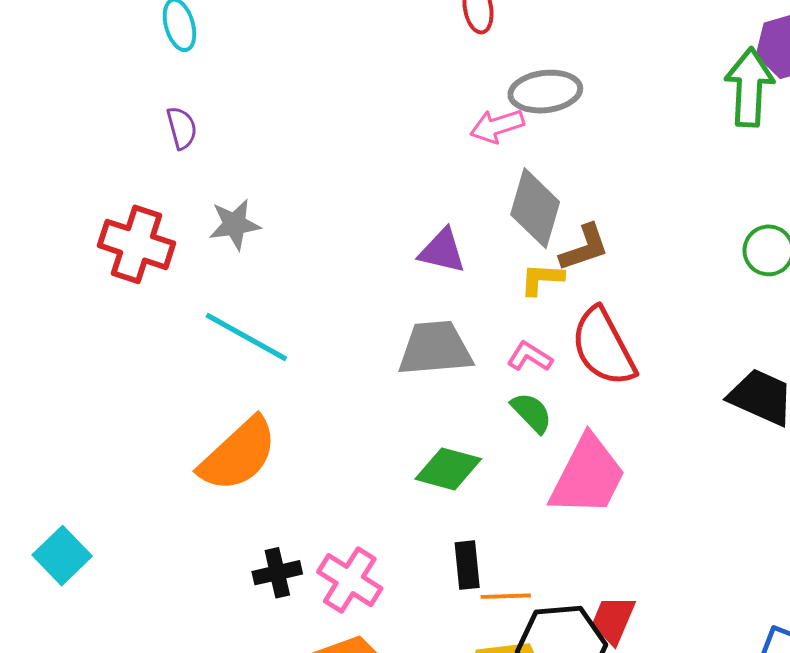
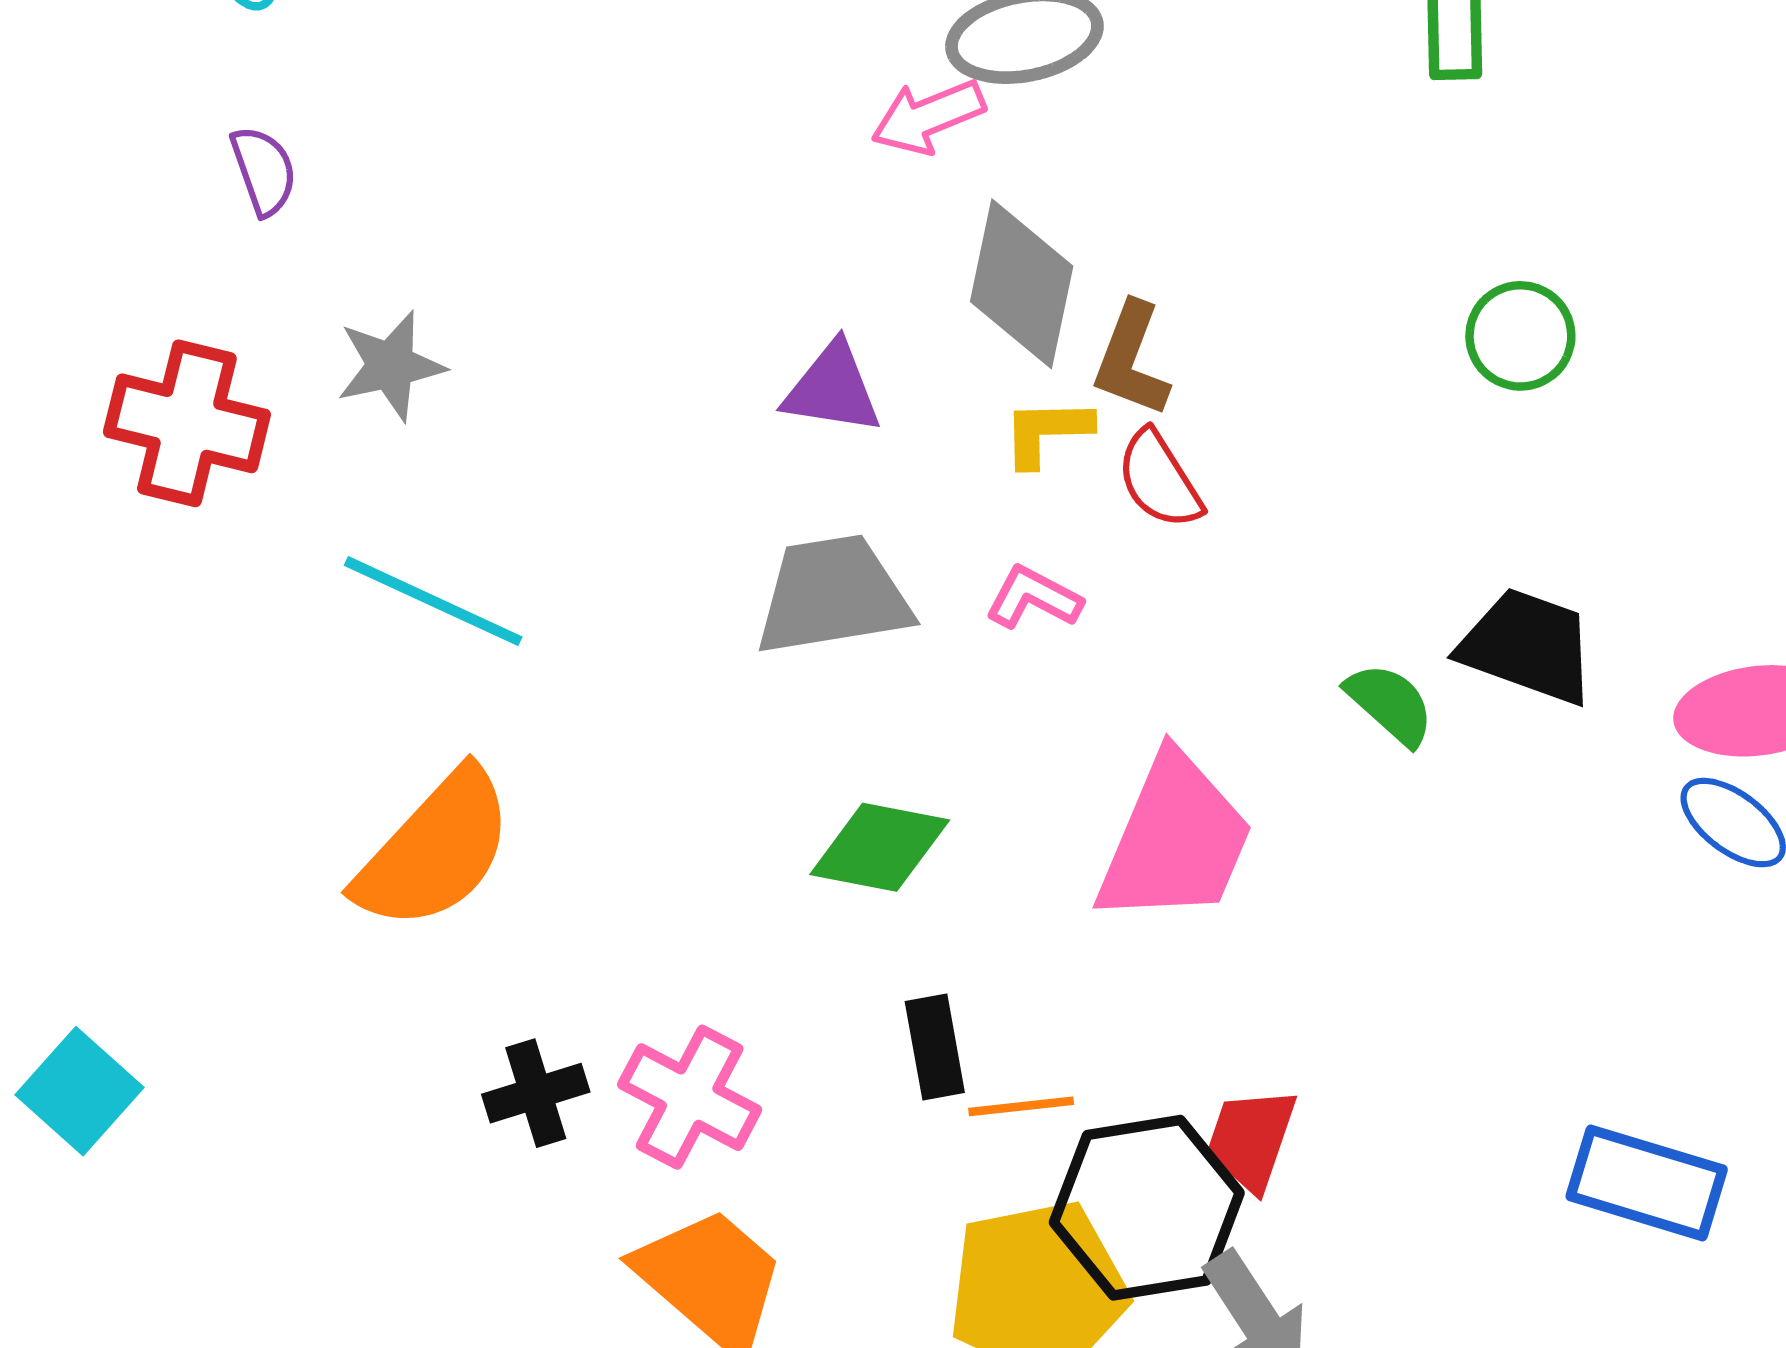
brown L-shape: (584, 248) -> (1131, 359), turned 134
red semicircle: (603, 347) -> (1159, 480), moved, size x0.6
green semicircle: (532, 413) -> (1390, 704), moved

